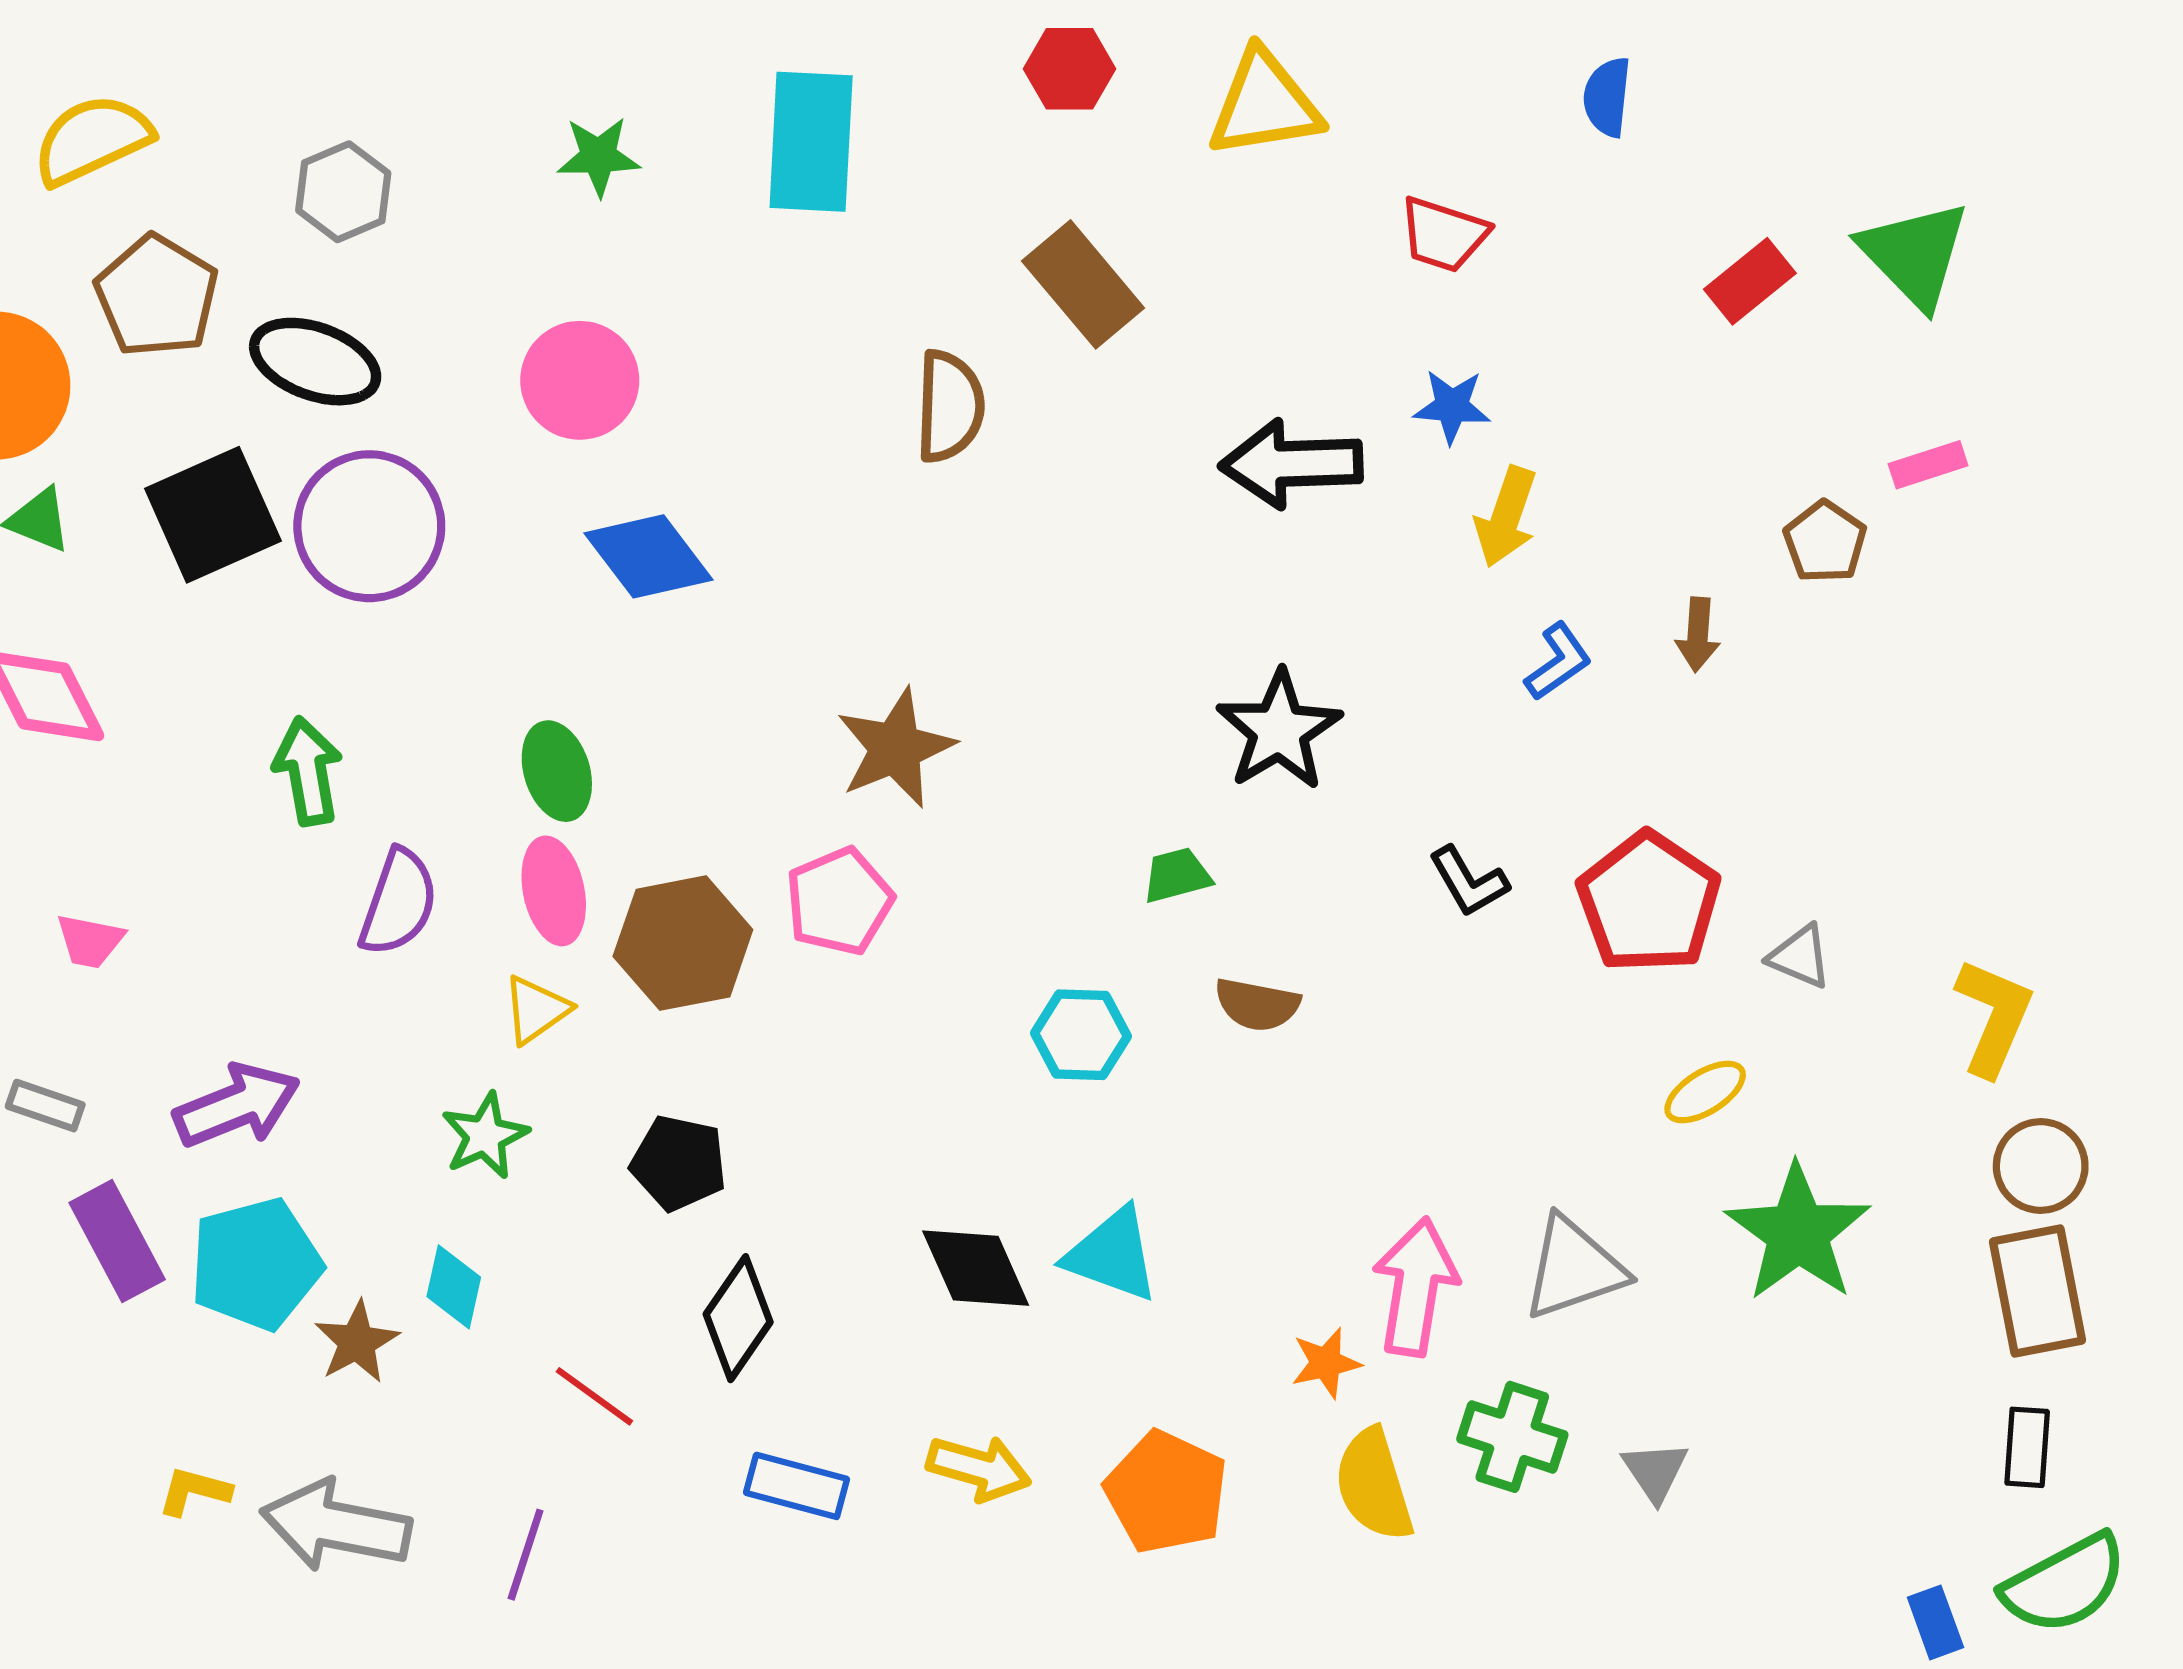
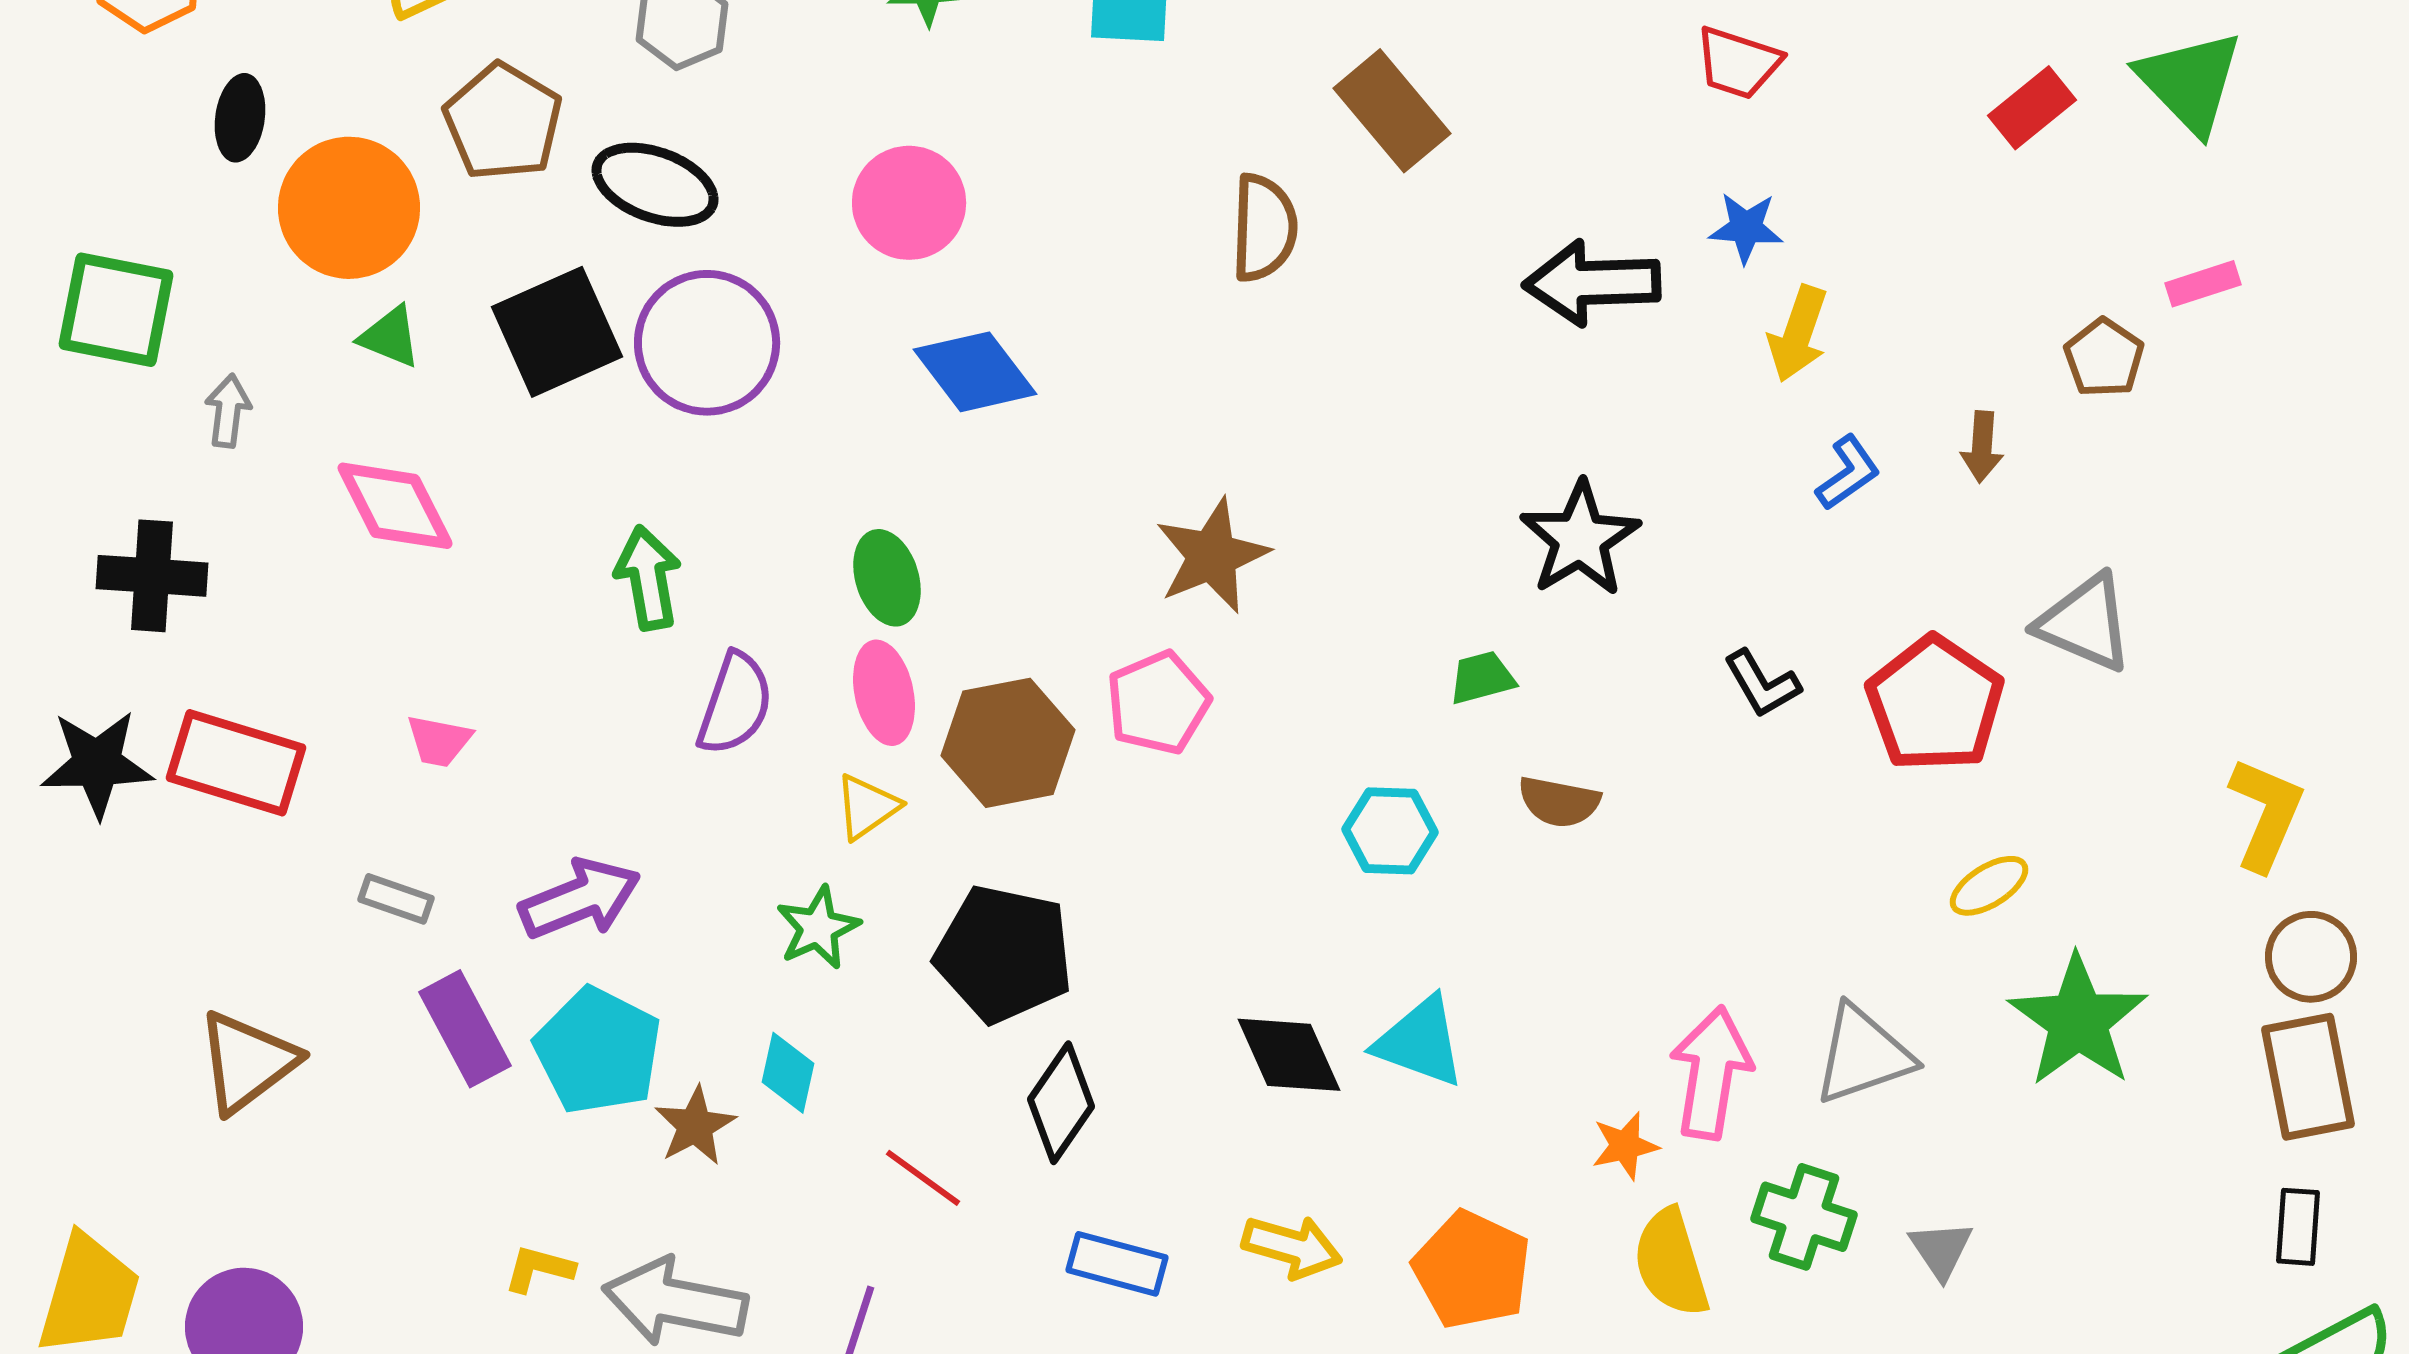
gray triangle: (1800, 957) -> (2085, 623), moved, size x1.6
black pentagon: (679, 1163) -> (1004, 954), size x1.5
cyan pentagon: (256, 1264) -> (598, 1051), turned -30

